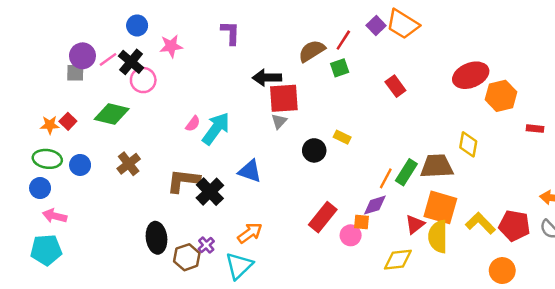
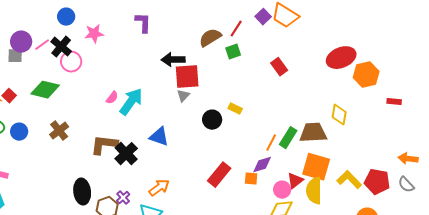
pink circle: (351, 235) -> (282, 190), moved

